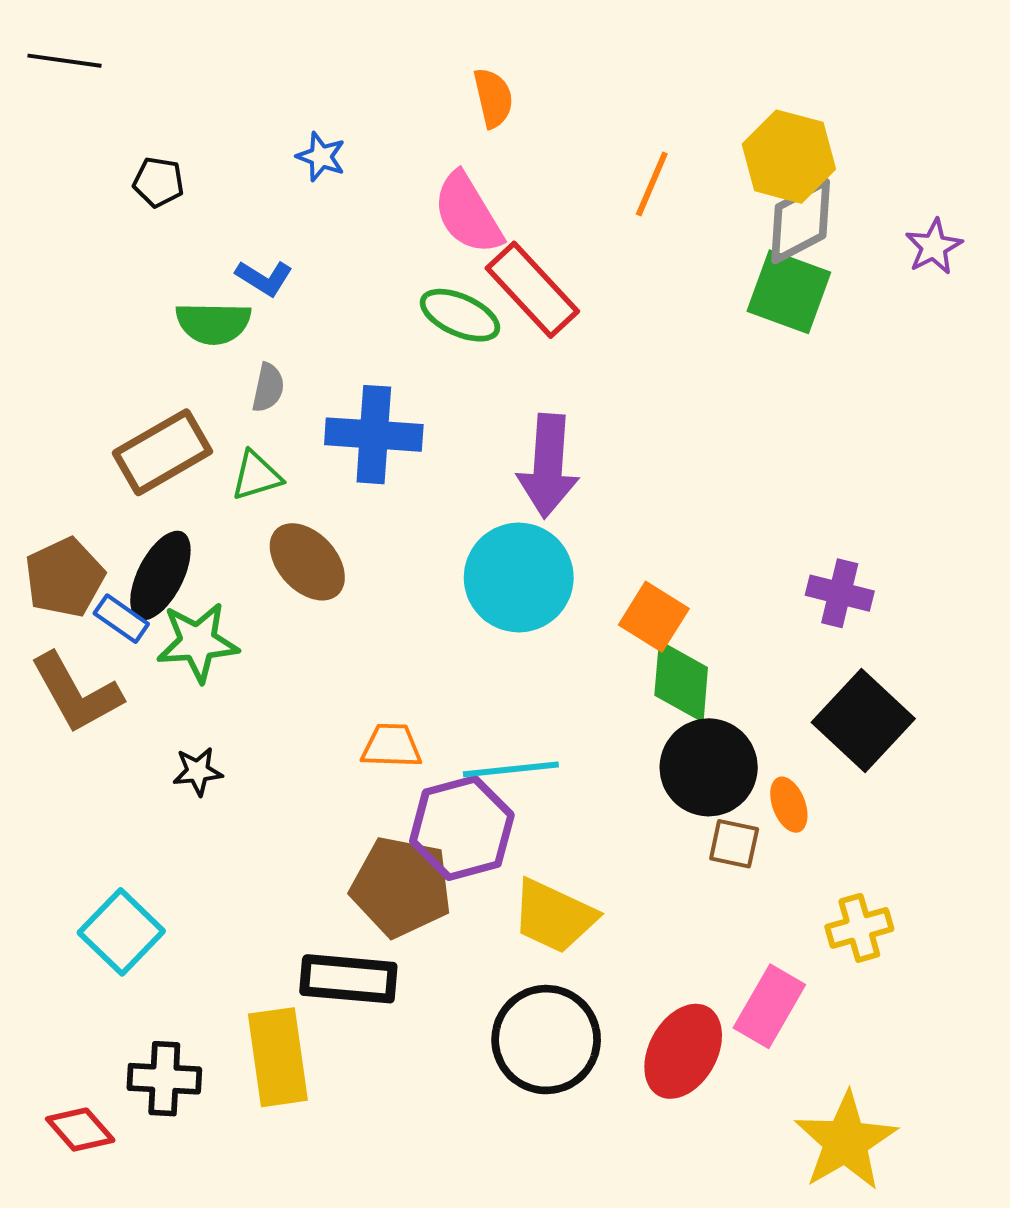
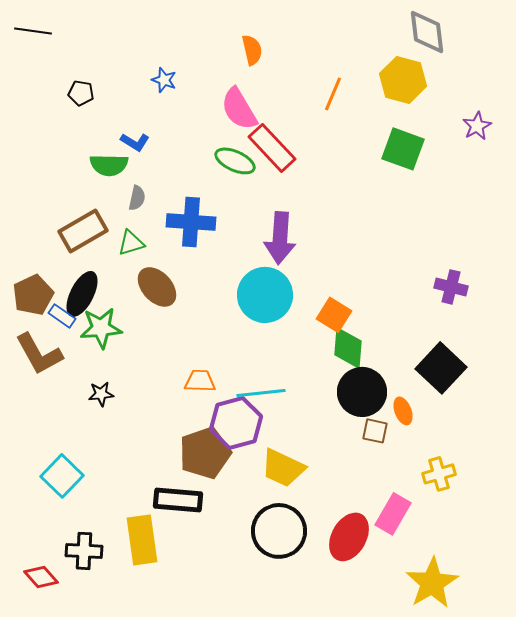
gray diamond: (801, 221) -> (427, 32), moved, turned -69
purple cross: (840, 593) -> (451, 287), moved
brown pentagon: (401, 887) -> (205, 453), turned -30

